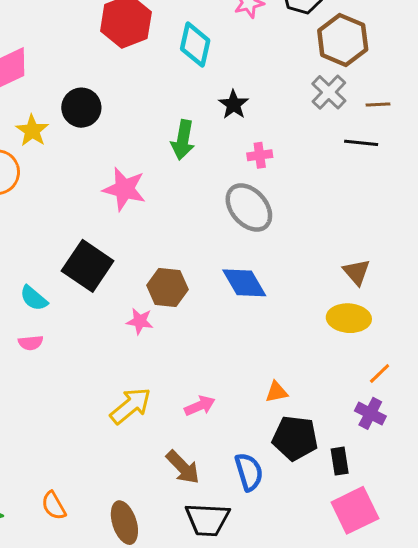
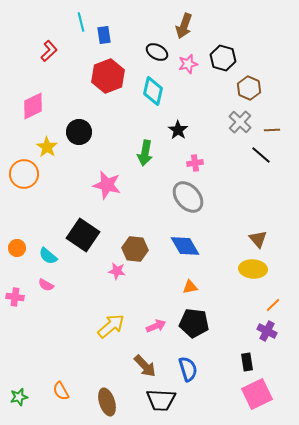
brown hexagon: (343, 40) -> (249, 88), size x0.7
black line: (361, 143) -> (261, 155), turned 35
pink semicircle: (31, 343) -> (46, 285), turned 35
orange triangle: (277, 392) -> (190, 287), moved
black pentagon: (295, 438) -> (194, 323), moved

